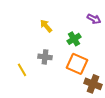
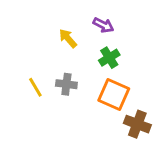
purple arrow: (94, 19) -> (103, 25), moved
yellow line: (22, 70) -> (35, 87), moved

